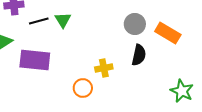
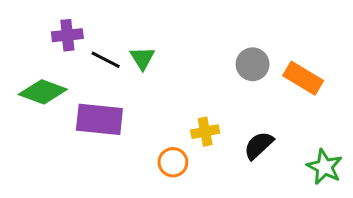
black line: (39, 21) -> (106, 60), turned 42
black semicircle: (139, 55) -> (259, 145), moved, turned -145

